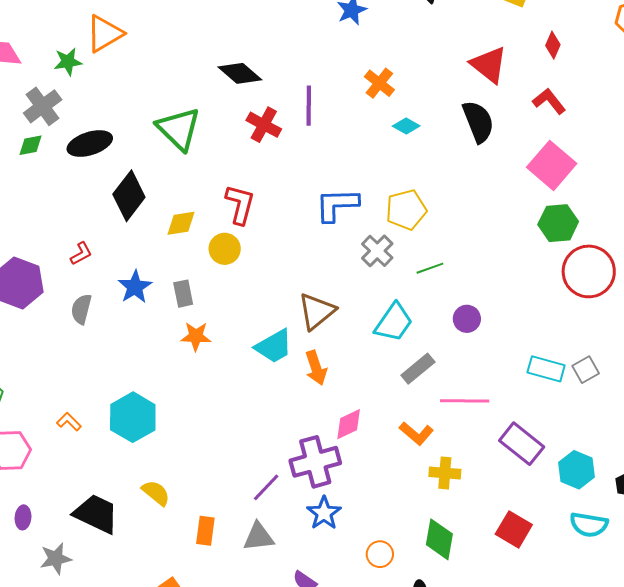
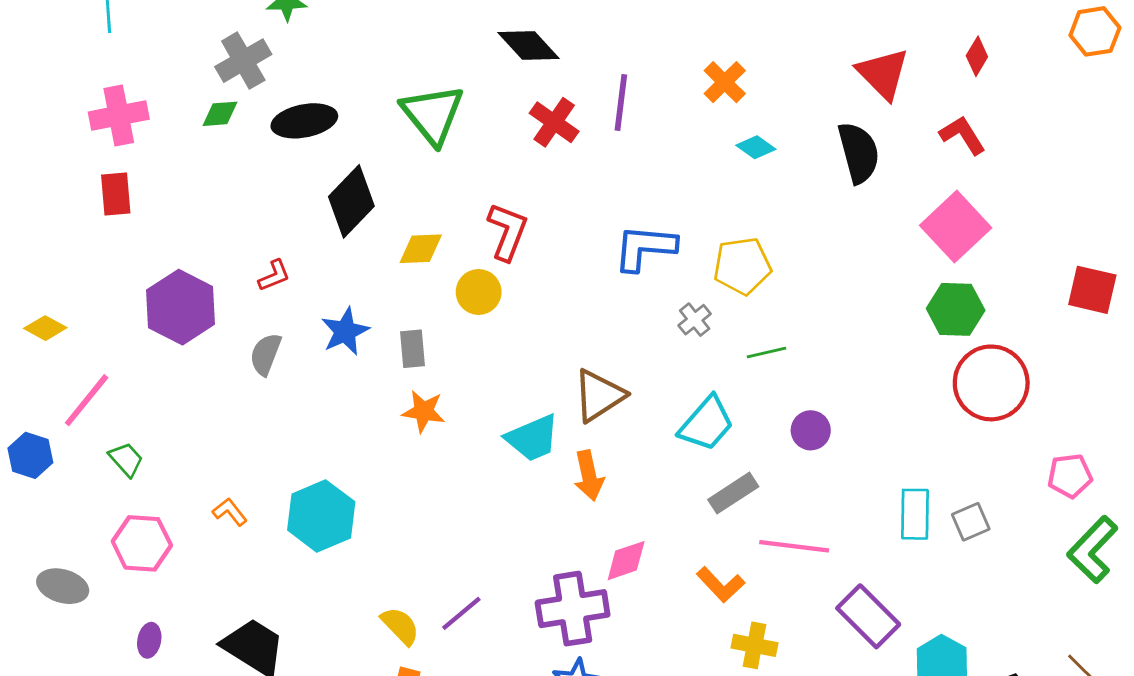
gray cross: (377, 251) -> (695, 320), size x0.7
cyan rectangle: (546, 369) -> (915, 514), turned 69
purple line: (266, 487) -> (461, 613), moved
yellow semicircle: (156, 493) -> (400, 626), moved

